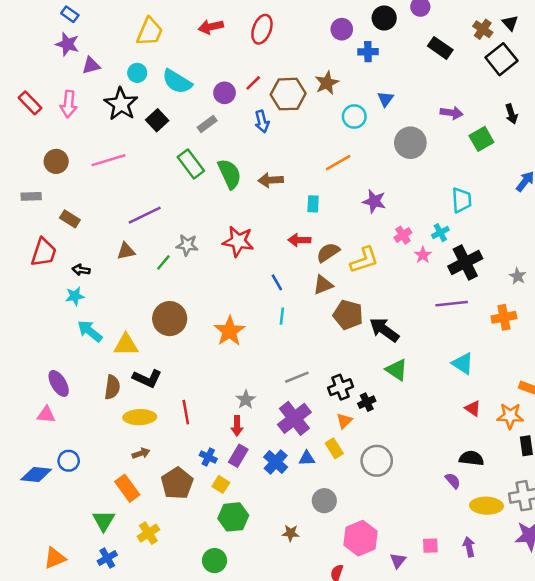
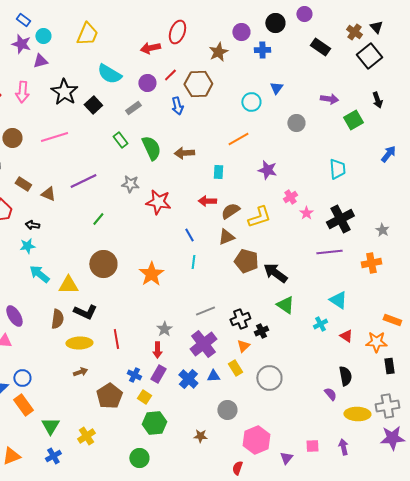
red arrow: (211, 27) -> (150, 48), moved
cyan circle: (137, 73) -> (43, 36), moved
brown star: (327, 83) -> (218, 52), moved
gray circle: (410, 143) -> (296, 123), size x0.7
green rectangle: (191, 164) -> (120, 140), size x0.7
cyan cross: (440, 233) -> (320, 324), moved
gray star: (187, 245) -> (130, 184), moved
brown triangle: (126, 251) -> (48, 194), moved, turned 35
black semicircle: (471, 458) -> (345, 376), turned 72
orange rectangle: (127, 488) -> (23, 405), moved

